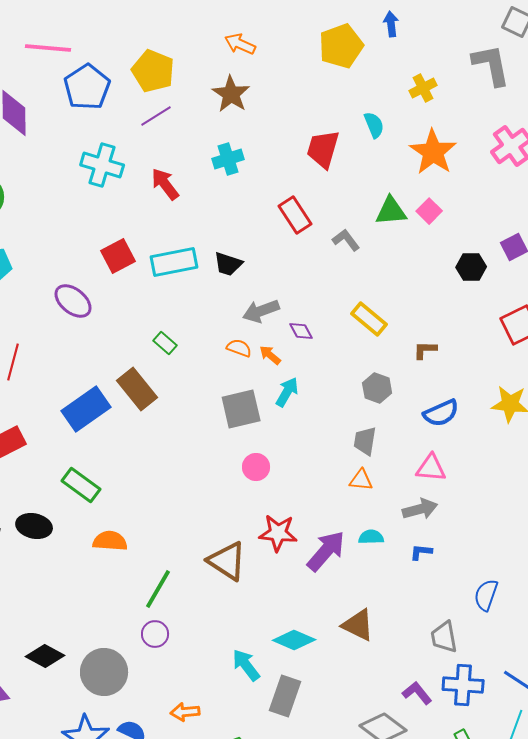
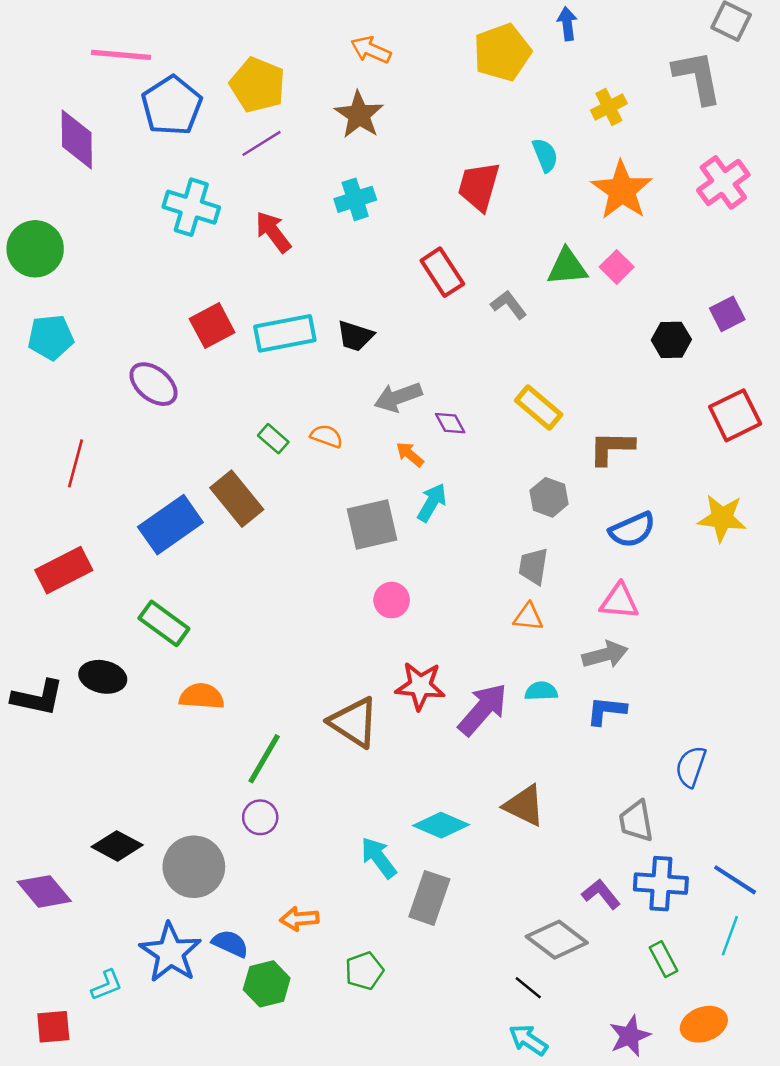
orange semicircle: (239, 348) -> (327, 436), moved
brown L-shape: (425, 350) -> (611, 448), size x1.5
blue L-shape: (421, 552) -> (606, 711), size x1.4

